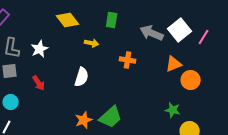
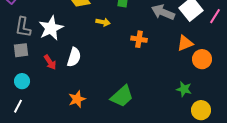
white star: (40, 49) -> (51, 28), size x1.4
white semicircle: (82, 77) -> (74, 57), moved
orange star: (84, 120) -> (77, 99), moved

